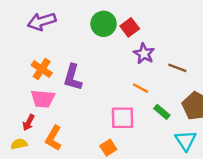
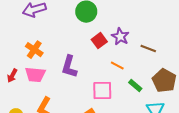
red square: (130, 27) -> (99, 41), moved
purple L-shape: (73, 77) -> (69, 67), moved
red arrow: (29, 123) -> (12, 76), moved

